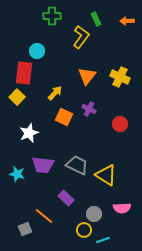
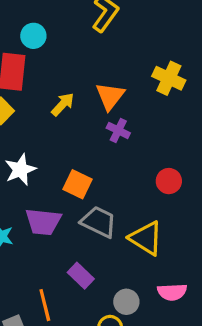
orange triangle: (87, 76) -> (110, 96), moved
orange square: (64, 117) -> (77, 184), moved
red circle: (120, 124) -> (169, 181), moved
orange line: (44, 216) -> (45, 305), turned 36

